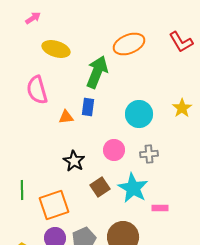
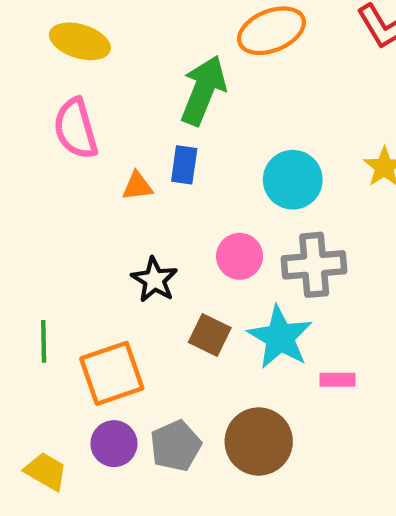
yellow ellipse: (56, 49) -> (80, 41), moved
gray cross: (149, 154) -> (314, 265), size x1.6
brown square: (100, 187) -> (210, 335), turned -30

